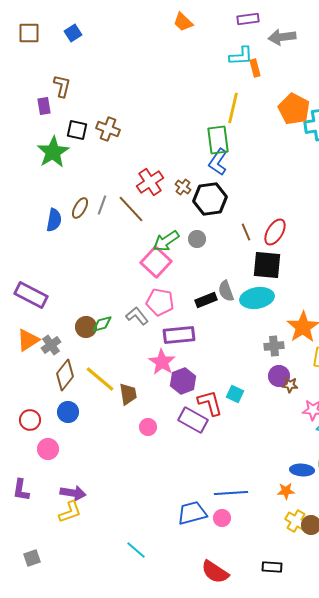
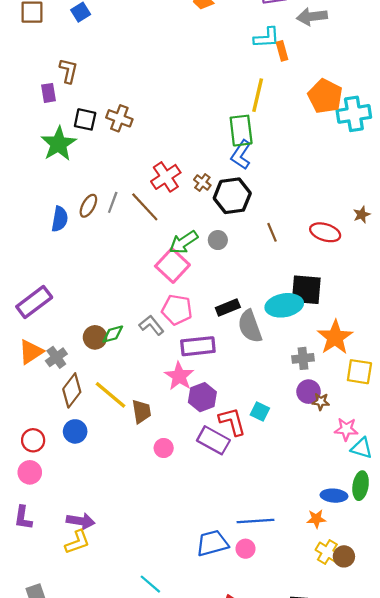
red ellipse: (275, 232) -> (325, 232), moved, turned 76
black square: (267, 265) -> (306, 290), moved
gray semicircle: (226, 291) -> (250, 326), moved, size x1.4
purple rectangle: (31, 295) -> (34, 302), turned -64
pink circle: (48, 449) -> (30, 472), moved

